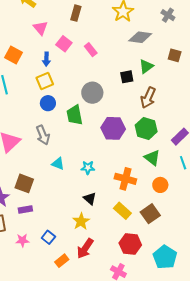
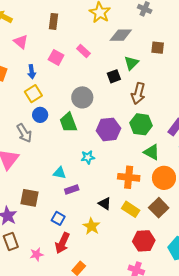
pink square: (64, 44) -> (56, 57), moved
pink rectangle: (91, 50) -> (83, 51), moved
gray arrow: (43, 135) -> (24, 133), moved
cyan star: (88, 168) -> (88, 157), moved
orange circle: (160, 185) -> (164, 178), size x1.5
black triangle: (90, 199) -> (105, 203), moved
purple rectangle: (25, 210) -> (72, 190), moved
blue square: (48, 237) -> (58, 218), moved
red arrow: (85, 249) -> (62, 243), moved

